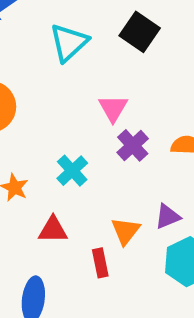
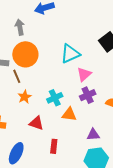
cyan triangle: (69, 43) -> (70, 54), moved
orange triangle: (126, 231) -> (69, 114), moved, turned 42

